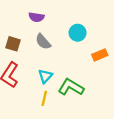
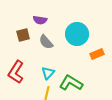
cyan circle: (78, 33) -> (77, 34), size x1.5
brown square: (13, 44) -> (23, 35), moved, turned -32

